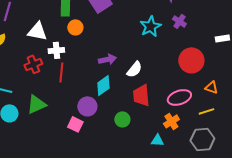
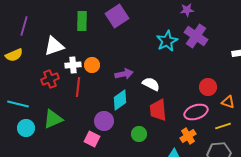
purple cross: (179, 21) -> (196, 36), size x1.6
orange circle: (75, 27) -> (92, 65), moved
white triangle: (37, 31) -> (54, 46), turned -30
red circle: (191, 60) -> (208, 87), moved, size x0.7
white semicircle: (134, 69) -> (151, 84), turned -102

